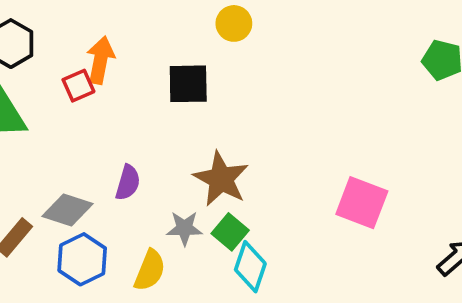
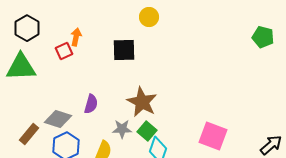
orange arrow: (100, 60) -> (76, 37), size x0.7
pink square: (362, 203) -> (213, 136), moved

